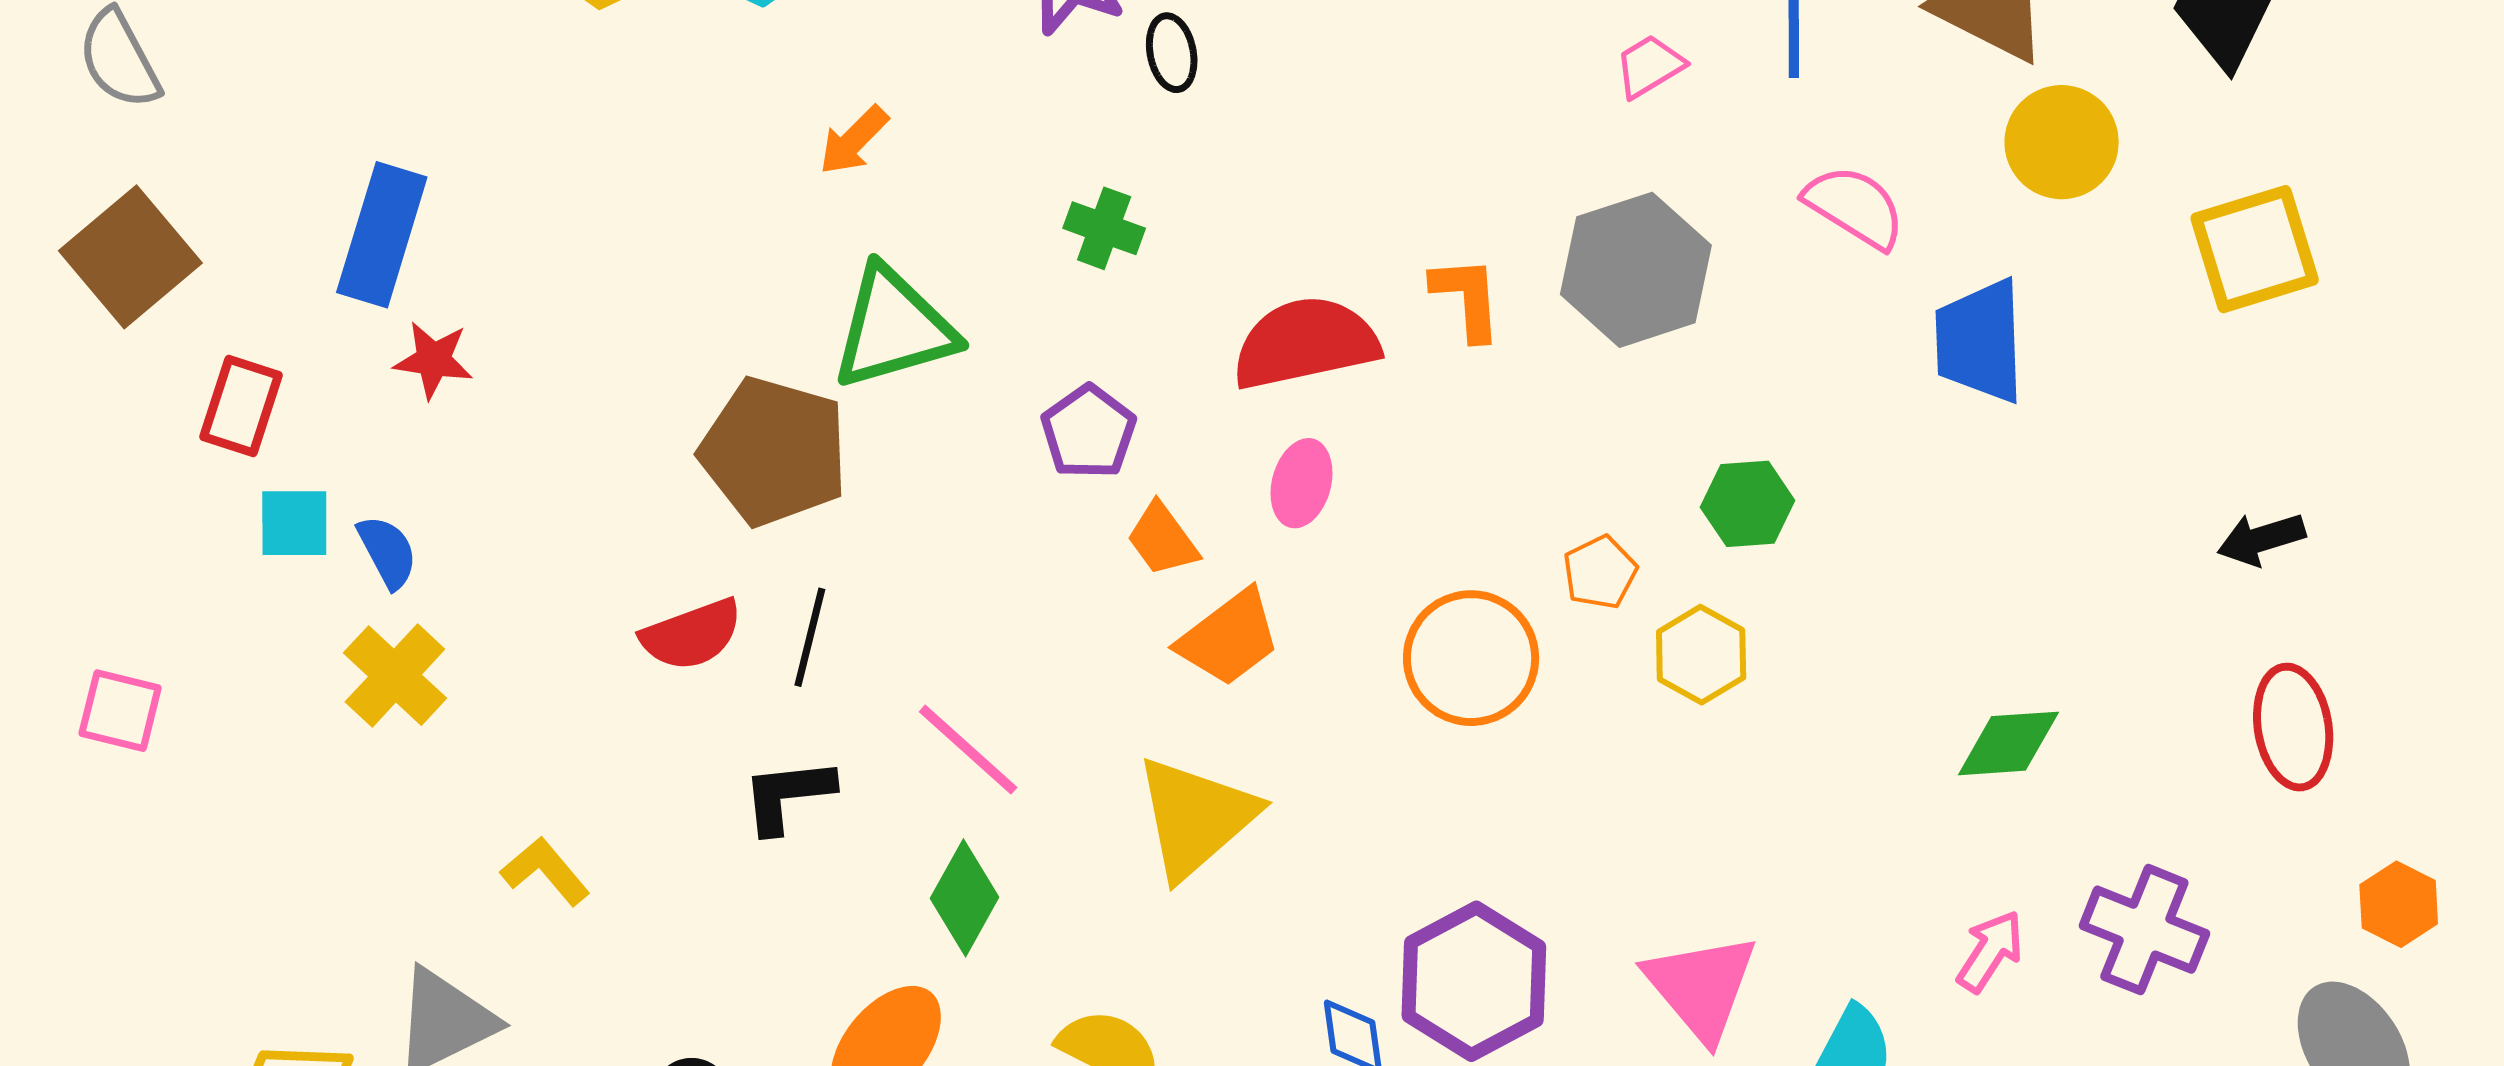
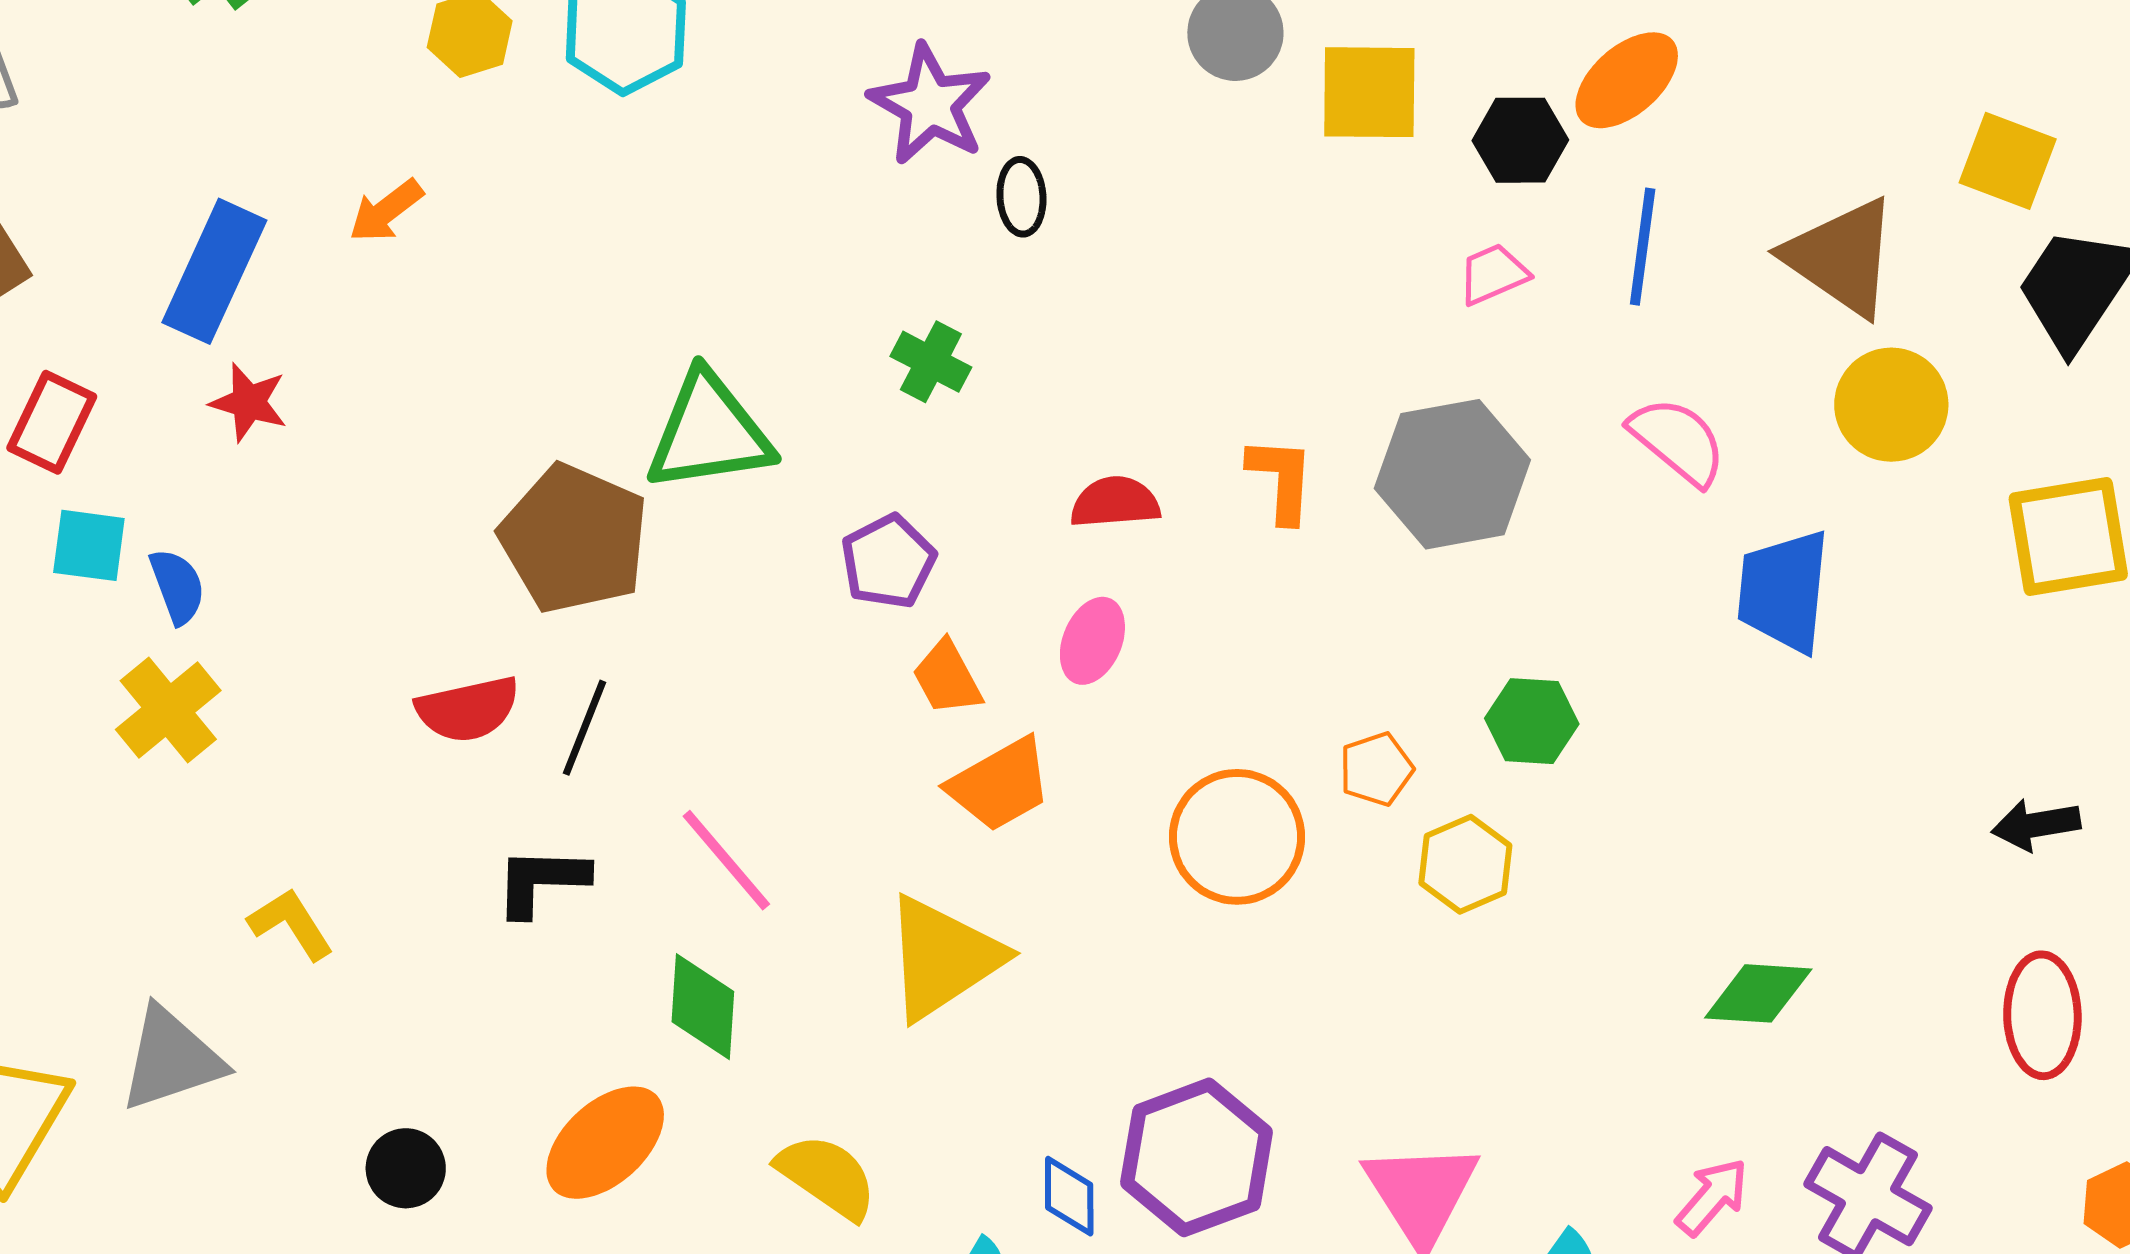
orange arrow: (854, 140) -> (386, 211), moved
red semicircle: (1305, 343) -> (1115, 502), size x0.6
green diamond: (964, 898) -> (703, 1007), turned -33

